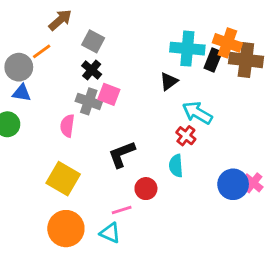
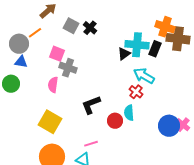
cyan cross: (187, 49) -> (137, 45), moved
black rectangle: (213, 60) -> (155, 49), moved
black cross: (92, 70) -> (90, 28), moved
pink square: (109, 94) -> (57, 54), moved
red circle: (146, 189) -> (115, 121), moved

